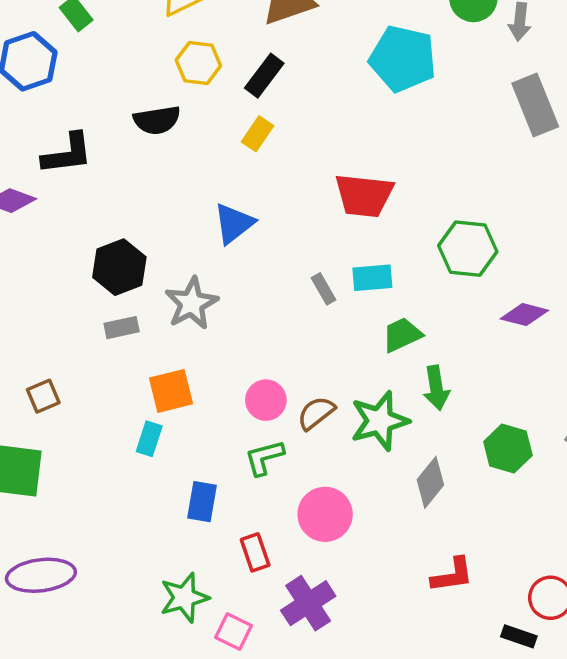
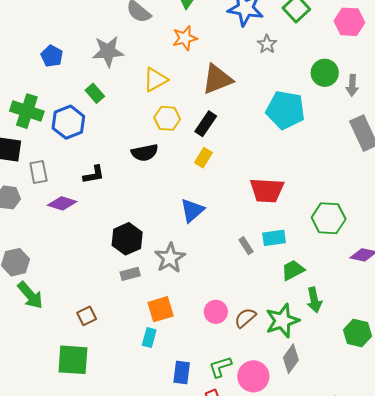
black L-shape: (67, 154) -> (94, 175), size x0.7
green L-shape: (264, 458) -> (220, 367), moved
gray diamond: (430, 482) -> (291, 359), moved

